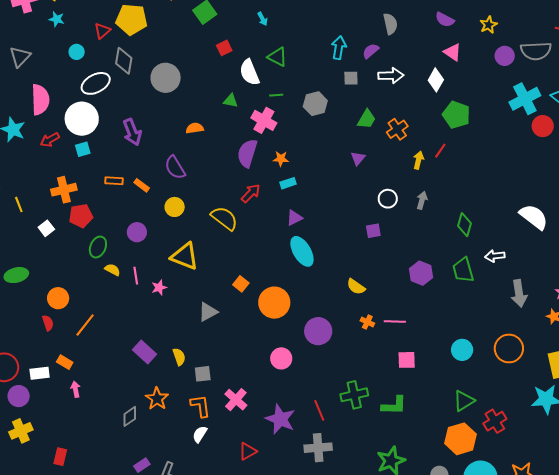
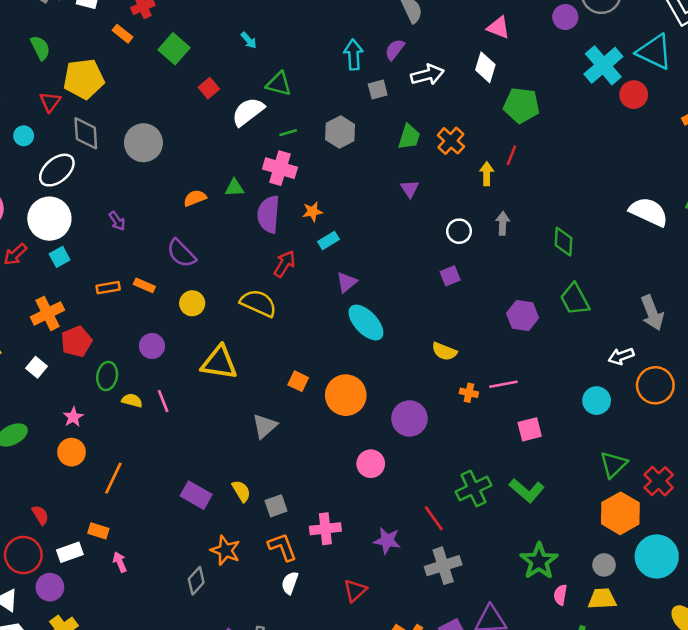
white semicircle: (250, 72) -> (248, 112), turned 88
green triangle: (231, 101) -> (234, 188), moved
purple arrow: (132, 132) -> (117, 221), size x0.6
white arrow: (495, 256) -> (621, 356), moved
pink star: (159, 288) -> (73, 417), moved
red semicircle: (48, 323) -> (40, 515), moved
pink cross: (236, 400) -> (325, 529), turned -35
green L-shape: (394, 406) -> (527, 490), turned 52
purple star: (280, 419) -> (387, 541), size x0.7

